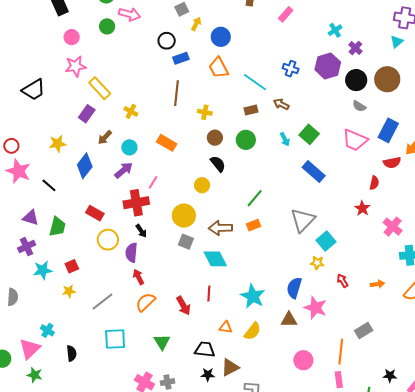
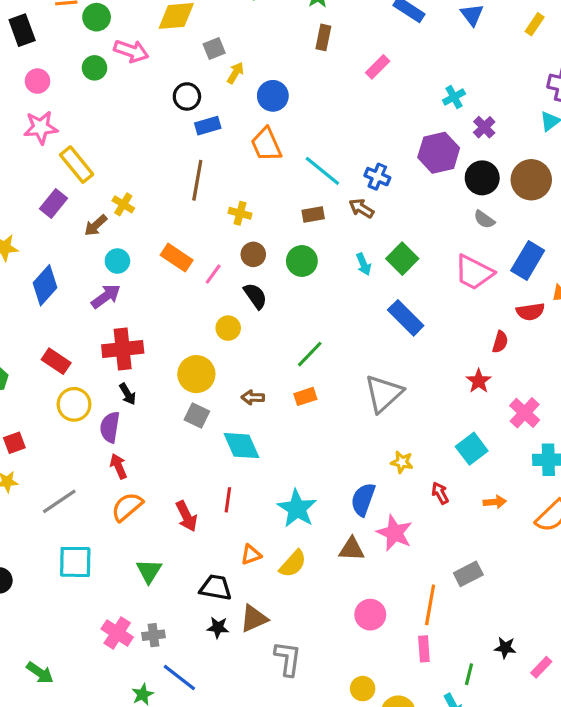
blue cross: (291, 69) -> (377, 177), moved
brown arrow: (105, 137) -> (96, 225), moved
pink line: (153, 182) -> (213, 274), moved
brown arrow: (220, 228) -> (253, 397), size x0.6
cyan square: (326, 241) -> (472, 449), moved
orange triangle: (226, 327) -> (251, 555), turned -32

